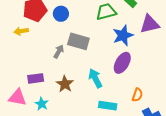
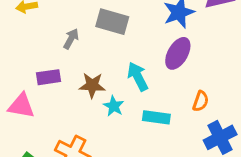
gray arrow: (59, 52) -> (71, 39), moved
brown star: (65, 84) -> (92, 85), turned -30
cyan star: (42, 104) -> (114, 106), moved

